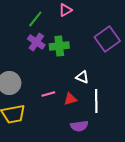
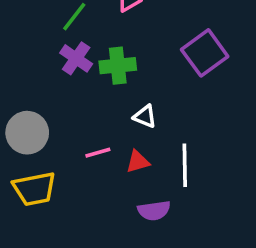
white triangle: (82, 77) -> (145, 116), moved

